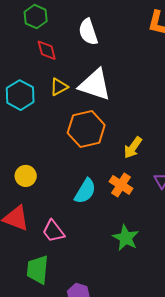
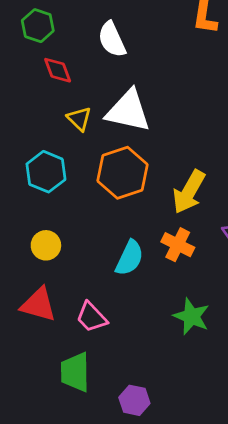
yellow triangle: (59, 87) -> (79, 119), turned -42
cyan hexagon: (20, 95) -> (46, 172), moved
yellow arrow: (133, 148) -> (189, 192), size x1.4

